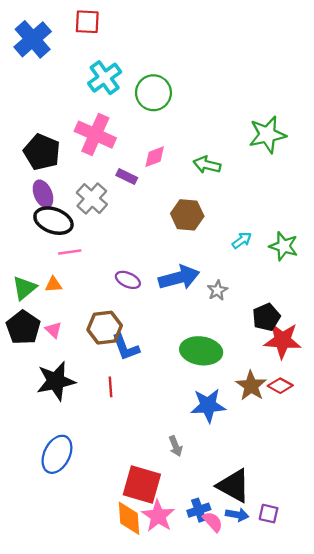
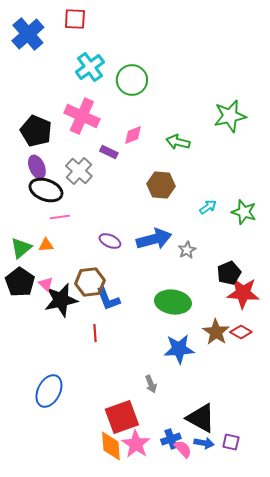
black star: (56, 381) -> (61, 300), moved
red square: (142, 485) -> (122, 417), turned -36

